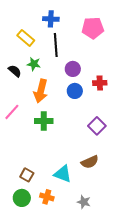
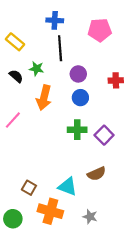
yellow rectangle: (26, 38) -> (15, 42), moved
red cross: (100, 83) -> (116, 80), moved
green cross: (44, 121) -> (77, 130), moved
orange cross: (47, 197) -> (50, 211), size x1.6
green circle: (22, 198) -> (13, 219), moved

